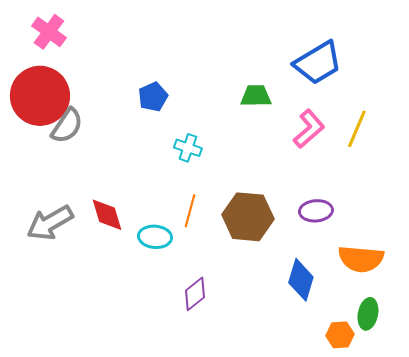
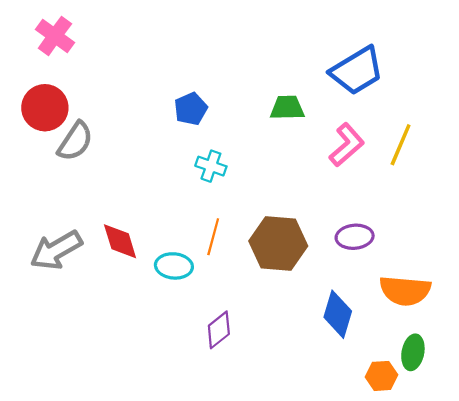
red circle: (40, 96) -> (45, 108), size x0.7
blue pentagon: (153, 97) -> (191, 109), moved

